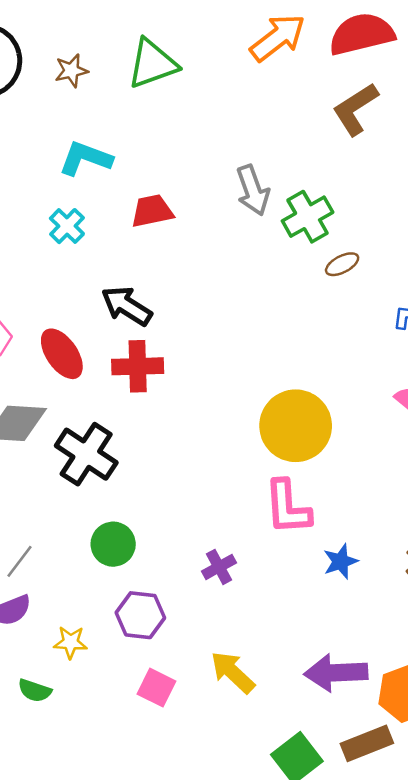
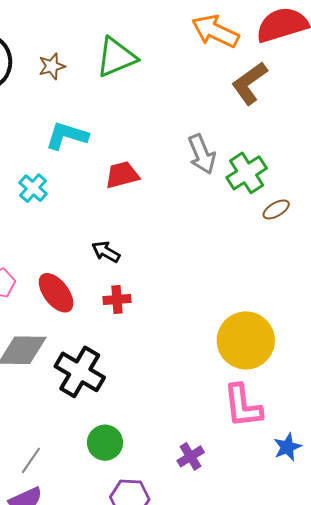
orange arrow: (278, 38) -> (215, 31), turned -114
brown L-shape: (355, 109) -> (249, 83), moved
cyan cross: (67, 226) -> (33, 188), moved
black arrow: (127, 306) -> (106, 252), size x0.7
red cross: (138, 366) -> (117, 300), size x0.7

